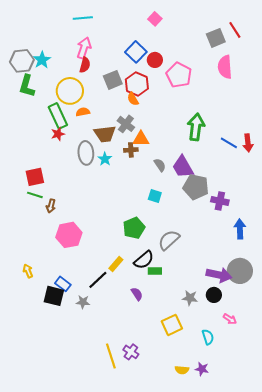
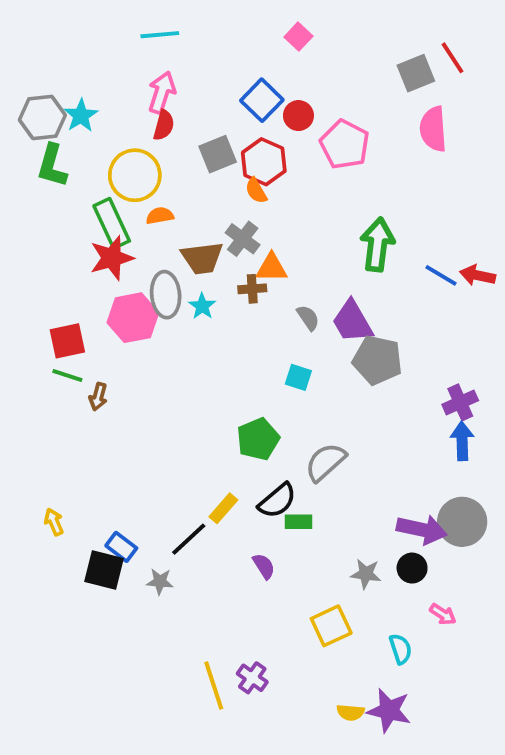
red star: (58, 134) -> (112, 258), size x1.6
red arrow: (248, 143) -> (478, 275), turned 108
purple cross: (220, 201) -> (460, 402), moved, turned -36
pink hexagon: (69, 235) -> (133, 318), moved
purple star: (202, 369) -> (389, 711), size x1.6

